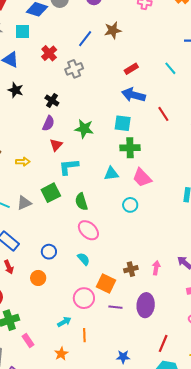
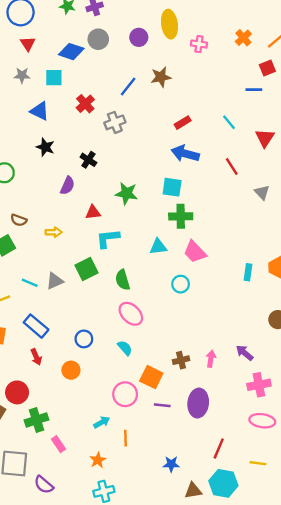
red line: (163, 114) -> (232, 166), moved
purple semicircle: (48, 123) -> (68, 186), moved
red triangle: (56, 145) -> (93, 212), turned 40

